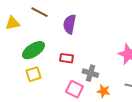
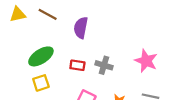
yellow triangle: (12, 23) -> (18, 14), moved
gray cross: (90, 73) -> (104, 65), moved

